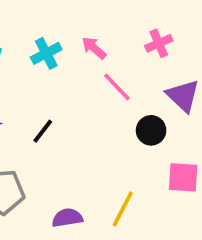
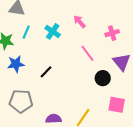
pink arrow: (94, 48) -> (80, 22), moved
cyan cross: (46, 53) -> (53, 31), turned -35

